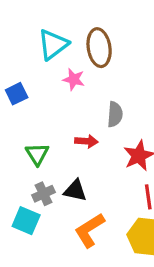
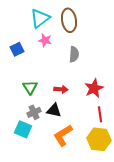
pink star: (74, 79) -> (45, 40), moved
gray semicircle: (115, 114) -> (74, 54), moved
red arrow: (86, 141) -> (61, 89), moved

